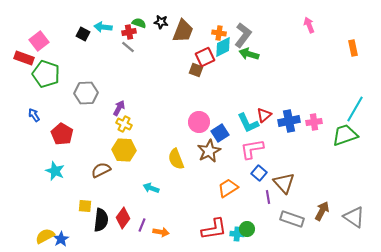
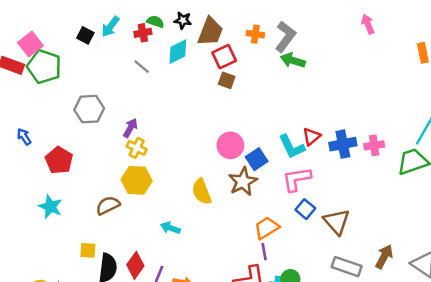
cyan arrow: (103, 27) -> (110, 27), turned -60
gray line: (128, 47) -> (142, 67), moved
cyan diamond: (223, 47) -> (178, 52), moved
red square: (205, 57) -> (224, 57), moved
green pentagon: (46, 74) -> (44, 67), moved
purple line: (268, 197) -> (264, 252), moved

